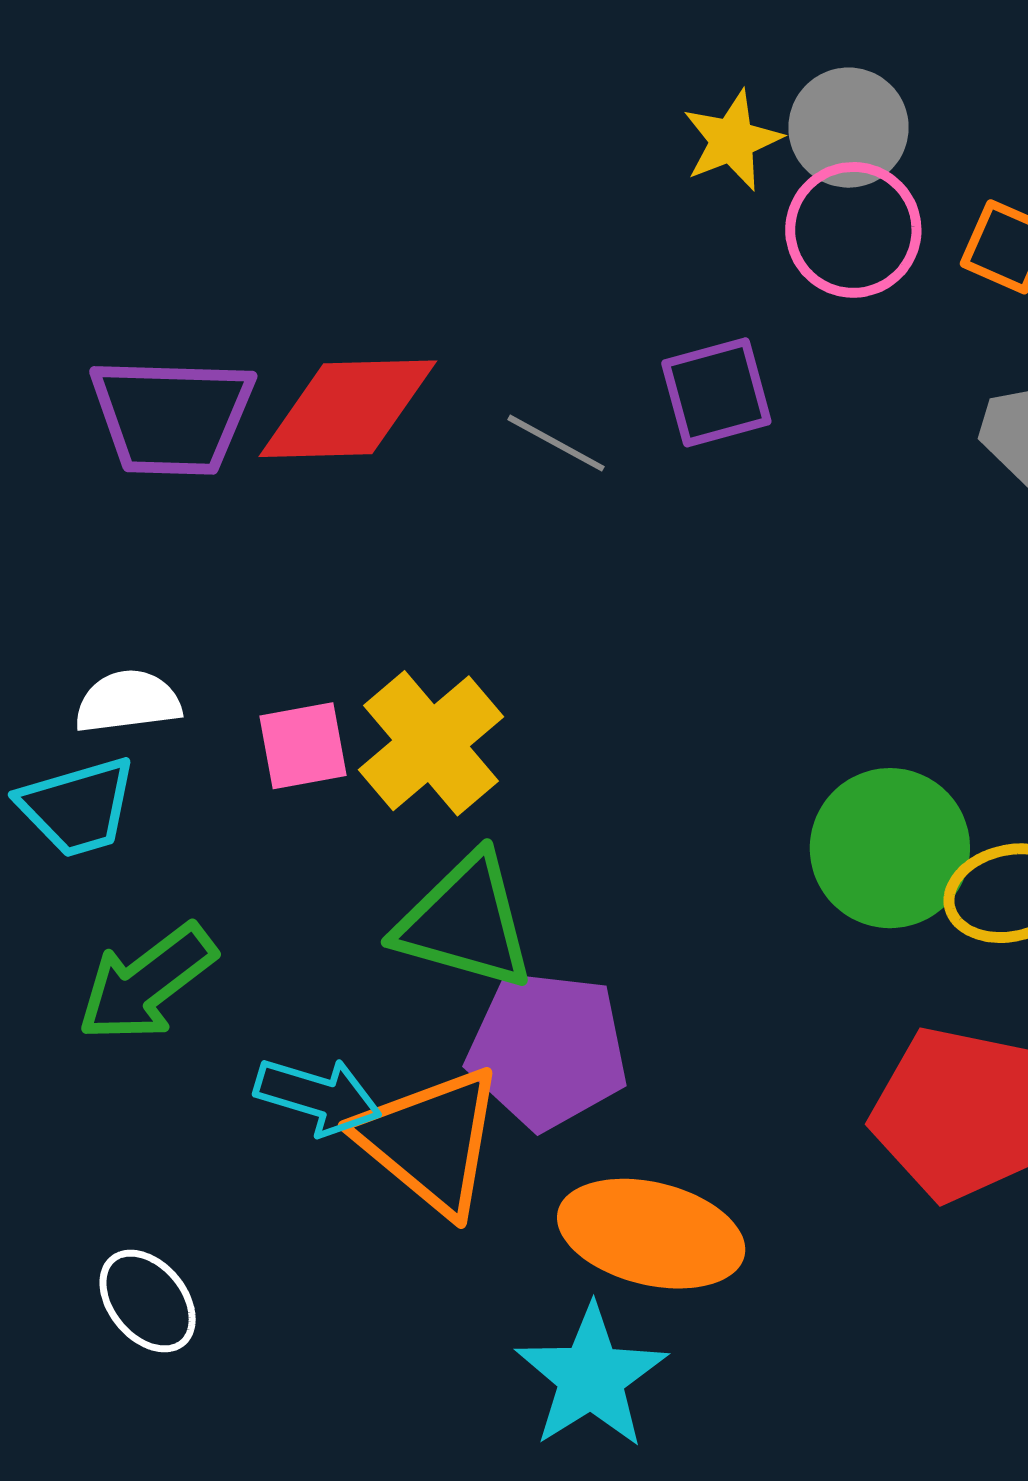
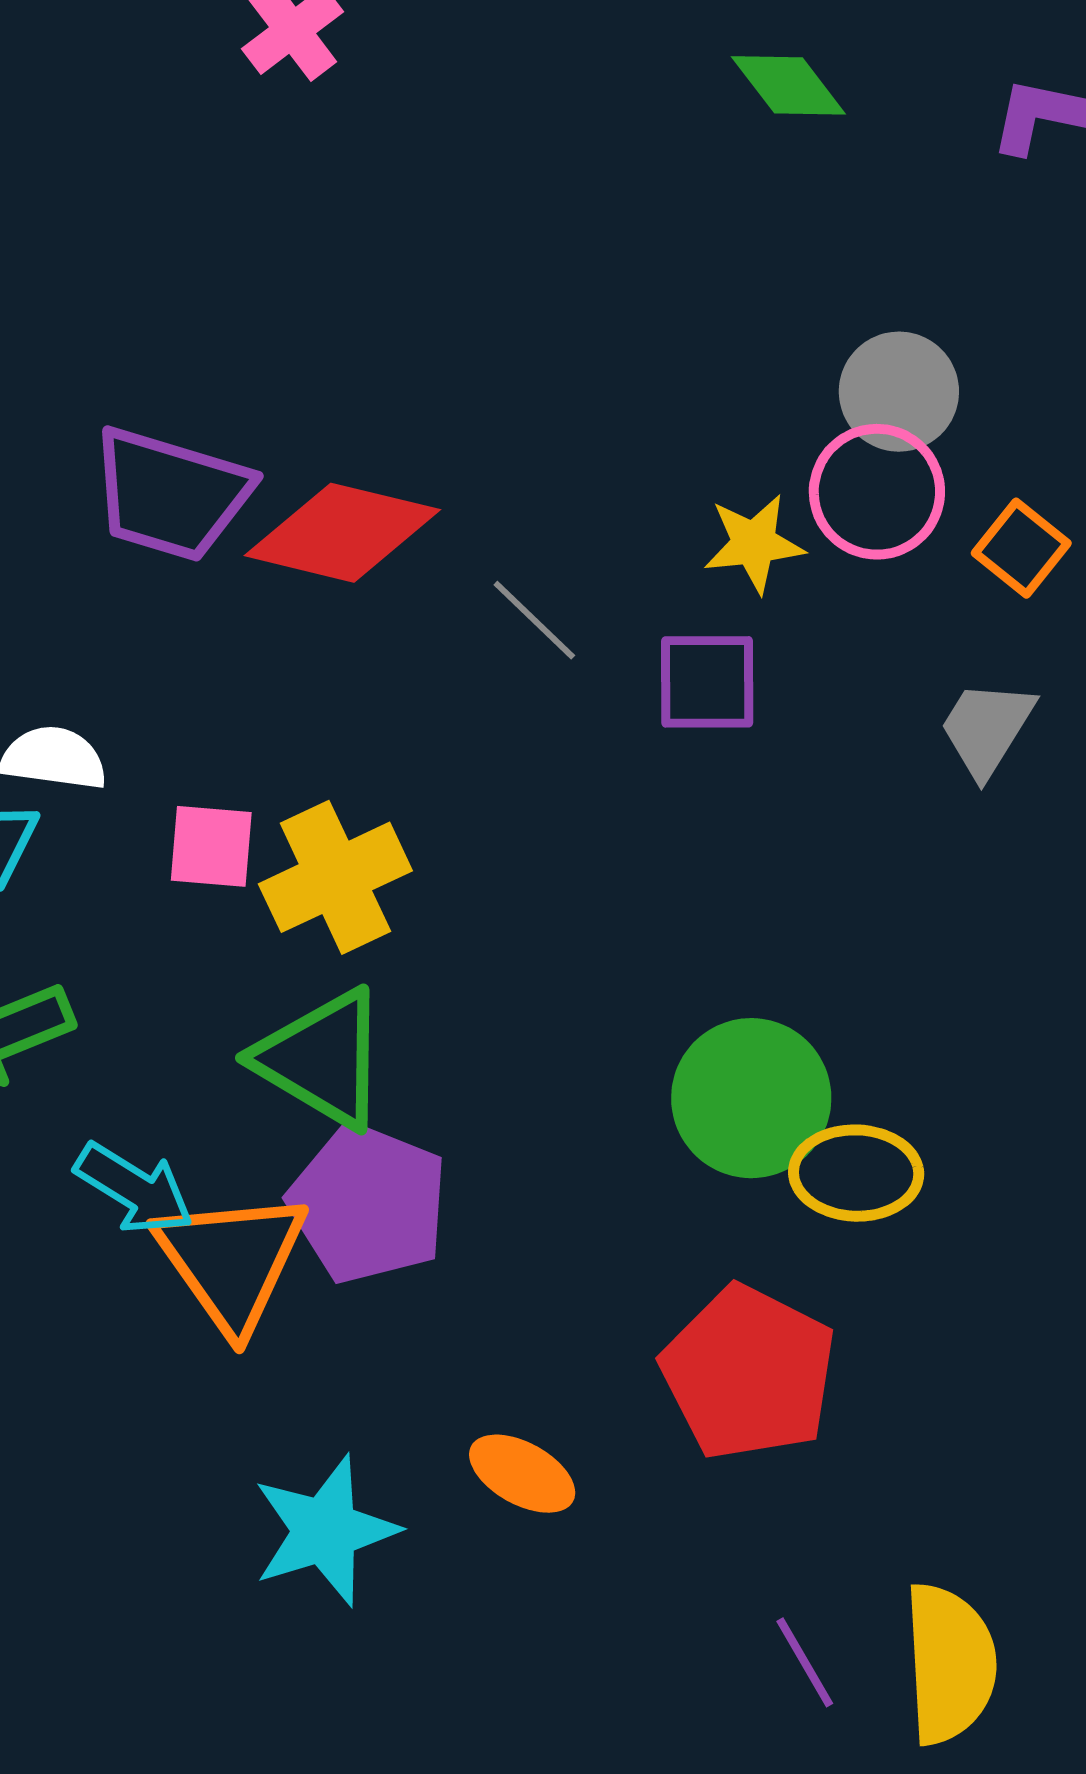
yellow star: (732, 140) -> (754, 544), moved
purple square: (716, 392) -> (707, 682), moved
orange ellipse: (651, 1234) -> (522, 1474), moved, size x0.6

